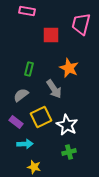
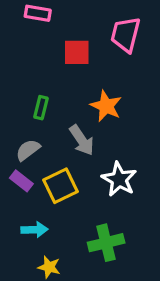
purple rectangle: (16, 122) -> (21, 181), moved
white star: (67, 125) -> (119, 179), moved
green cross: (69, 152) -> (106, 243), size x1.5

